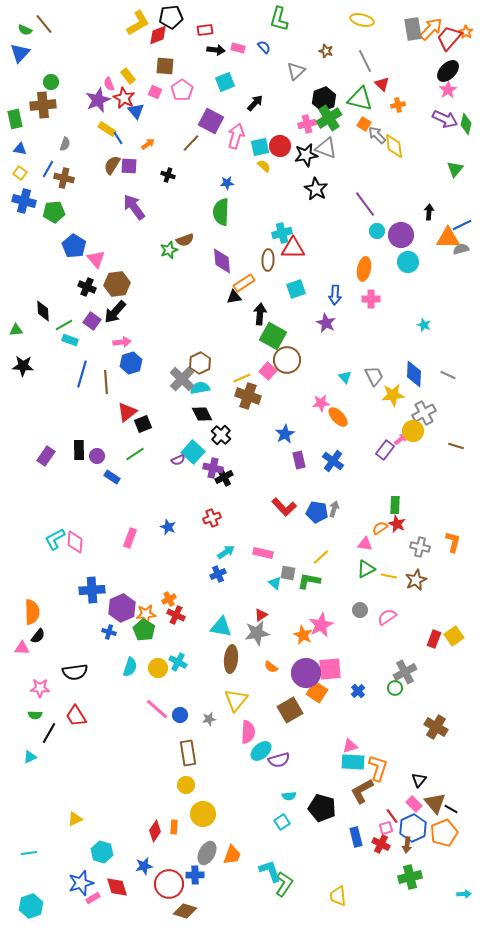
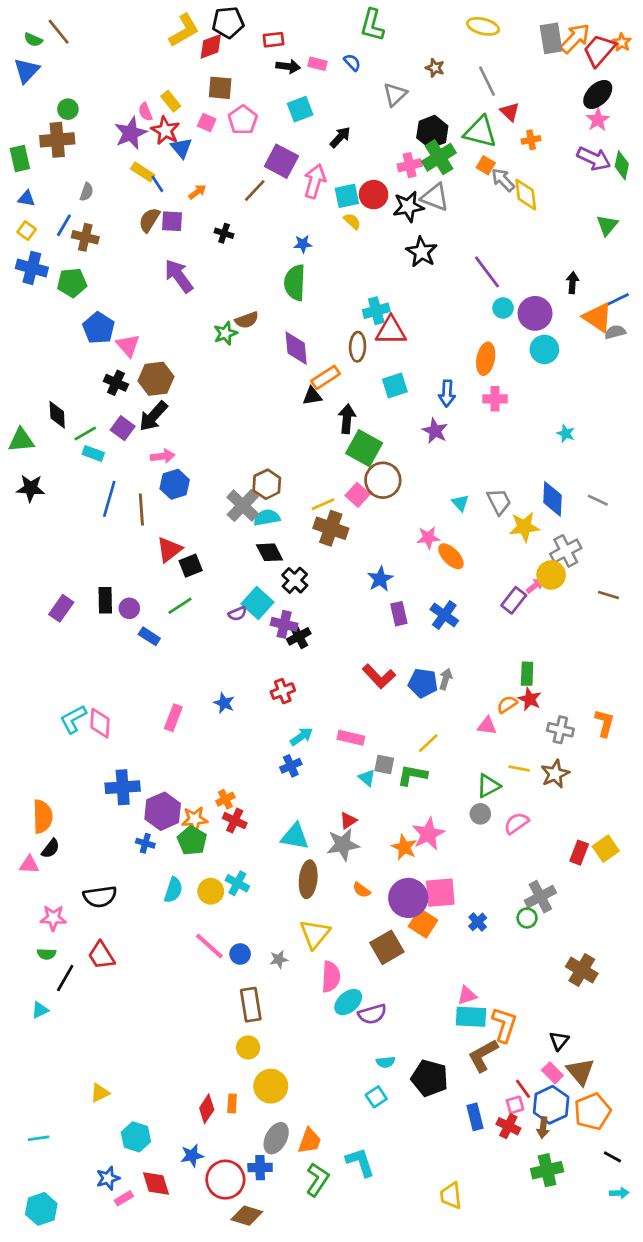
orange triangle: (448, 238) -> (598, 317), turned 35
green triangle: (16, 330) -> (21, 440), size x1.5
green triangle: (366, 569) -> (488, 786), moved
black line: (451, 809) -> (612, 1157), moved
blue star: (81, 883) -> (108, 1178), size x0.7
green L-shape: (284, 884) -> (317, 1180), moved

